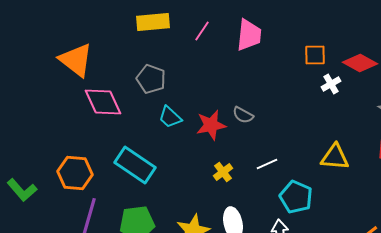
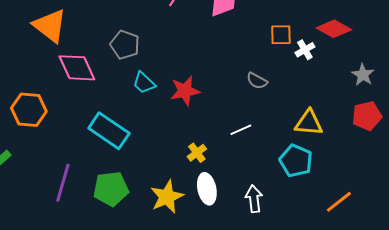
orange square: (315, 55) -> (281, 35), moved
gray semicircle: (243, 115) -> (257, 81), moved
yellow cross: (223, 172) -> (197, 153), moved
orange hexagon: (75, 173) -> (29, 110), moved
cyan pentagon: (296, 197) -> (296, 161), moved

